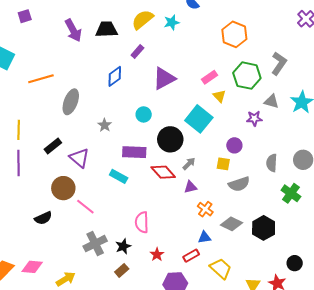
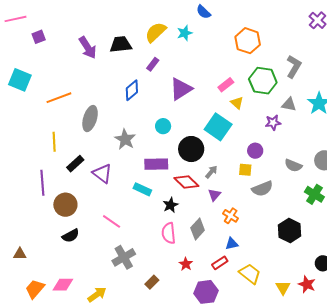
gray star: (105, 125) -> (125, 139), size x1.5
yellow line: (19, 130) -> (54, 142), moved
gray semicircle: (272, 163) -> (293, 165), turned -66
purple triangle: (190, 187) -> (214, 195), turned -32
brown circle: (63, 188) -> (65, 205), moved
gray diamond: (232, 224) -> (198, 229), moved, turned -70
black star: (123, 246) -> (170, 205), moved

